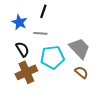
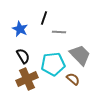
gray line: (40, 33) -> (59, 32), moved
brown semicircle: (81, 72) -> (73, 79), moved

